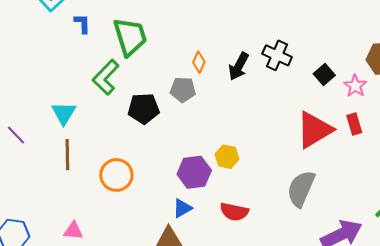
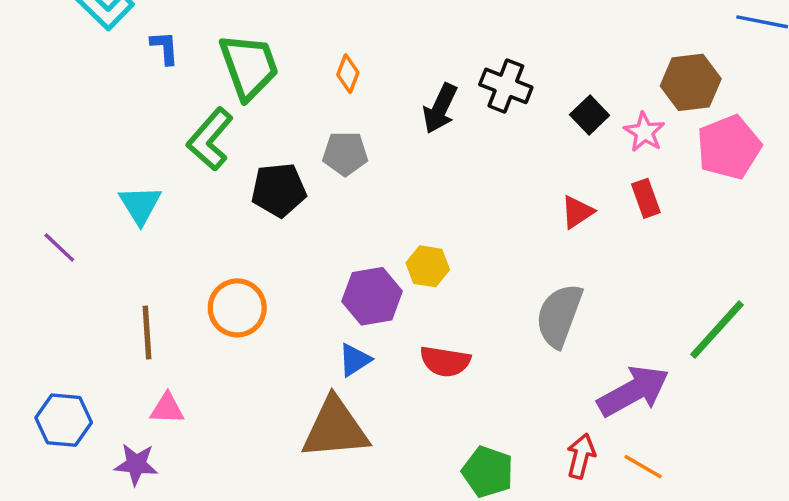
orange diamond: (199, 62) -> (348, 74), moved
red triangle: (314, 130) -> (577, 212), size x0.5
brown line: (67, 155) -> (147, 333), moved

